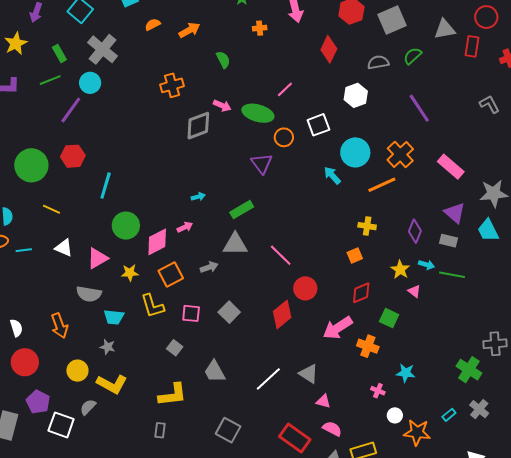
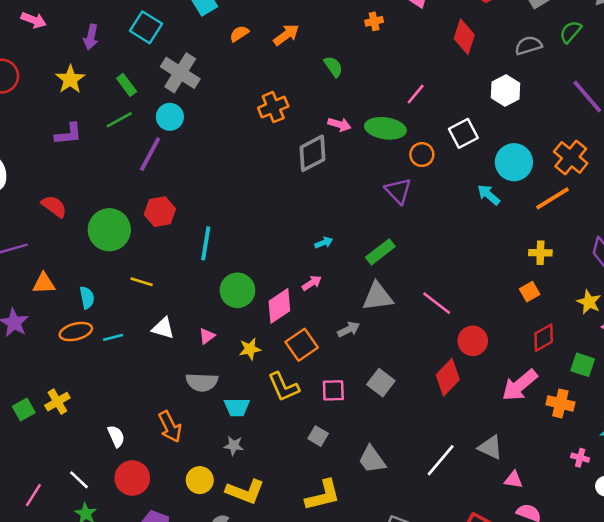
pink triangle: (97, 258) -> (207, 336), size x0.6

